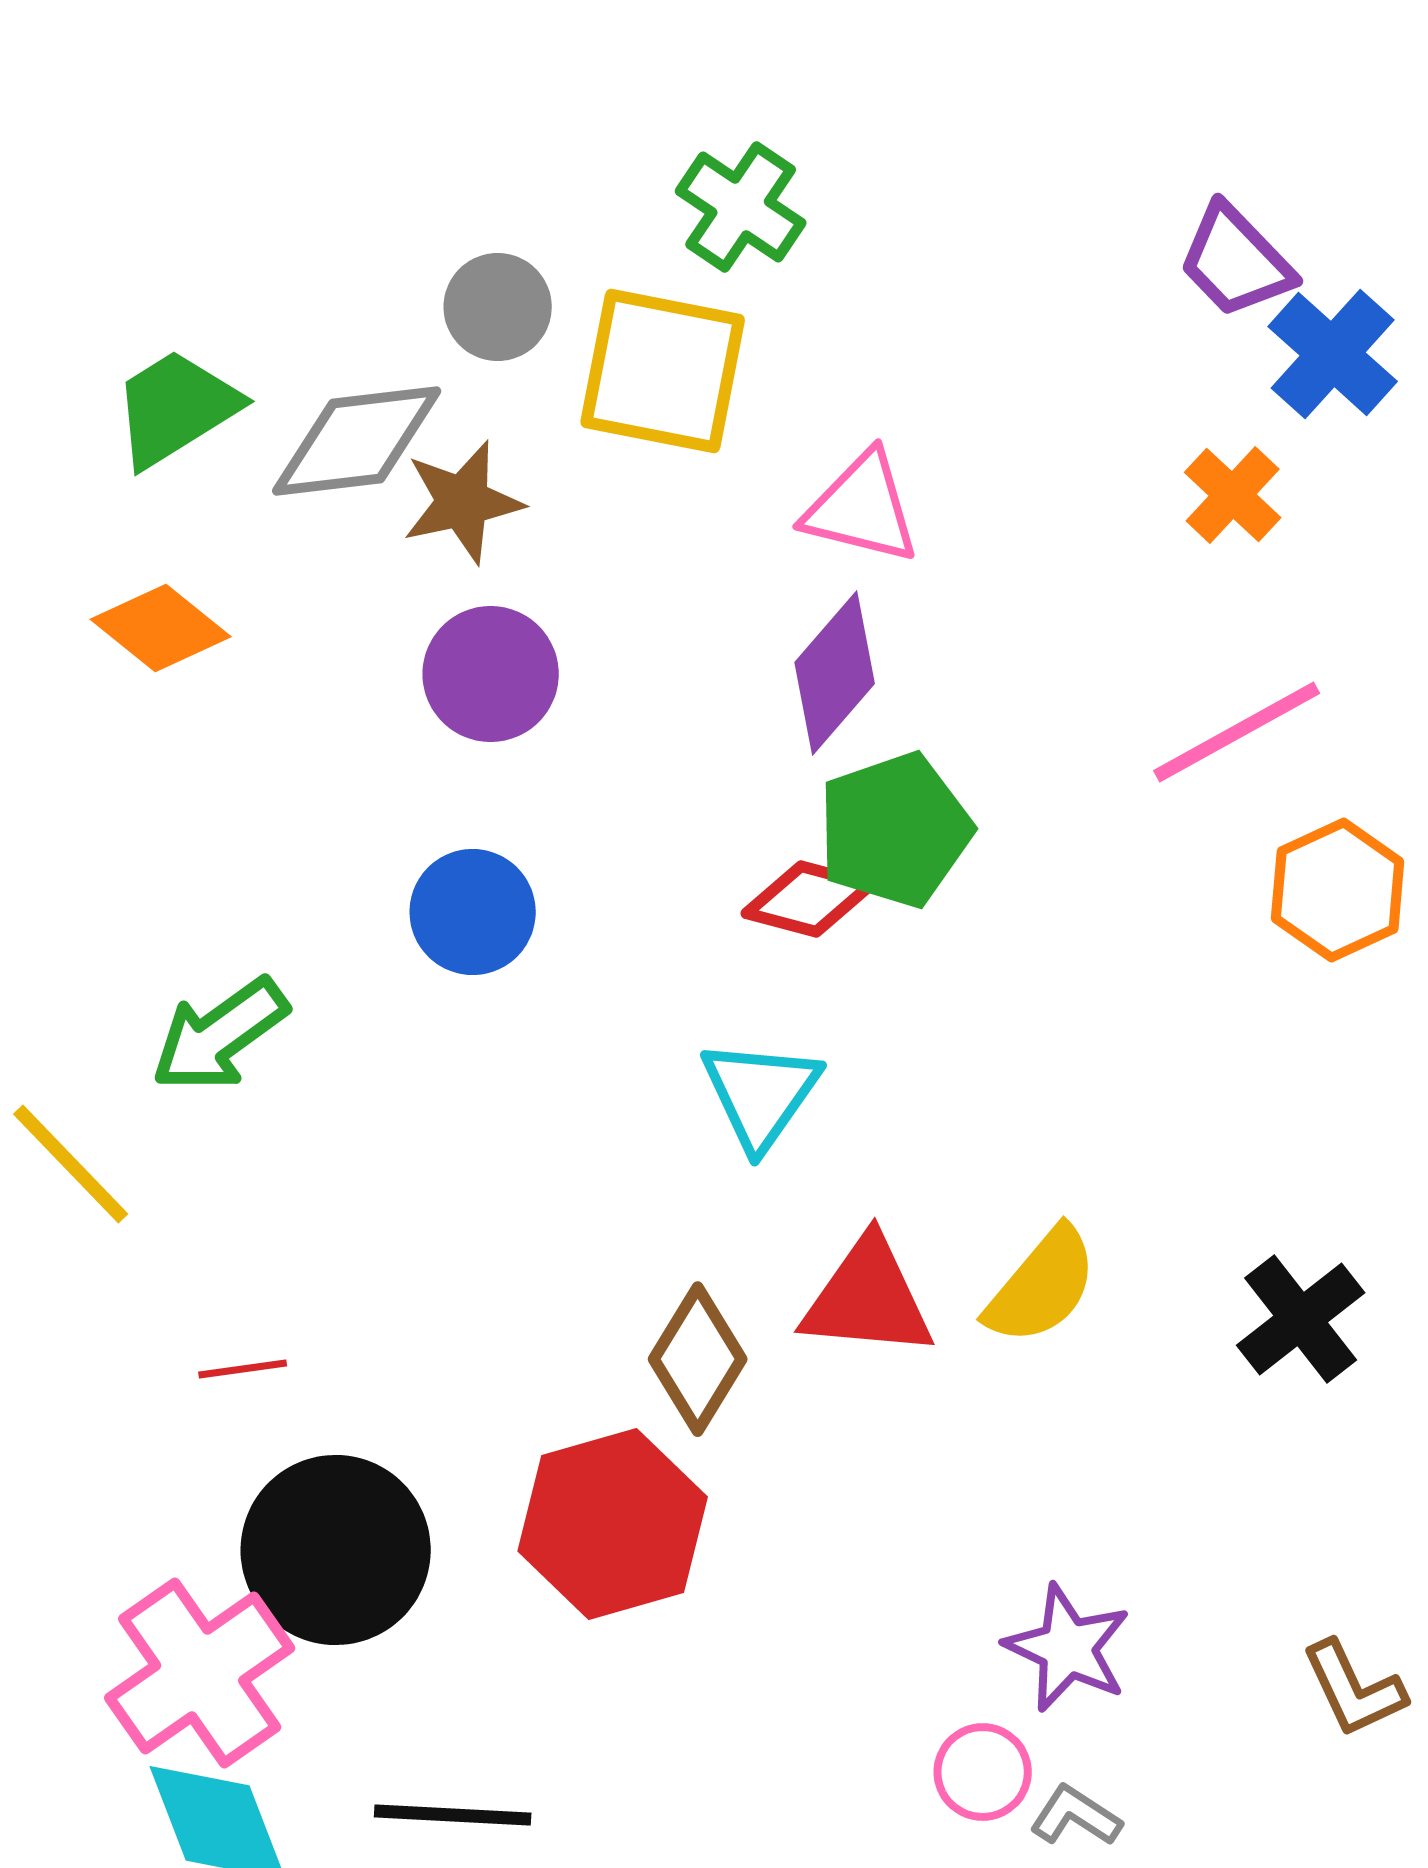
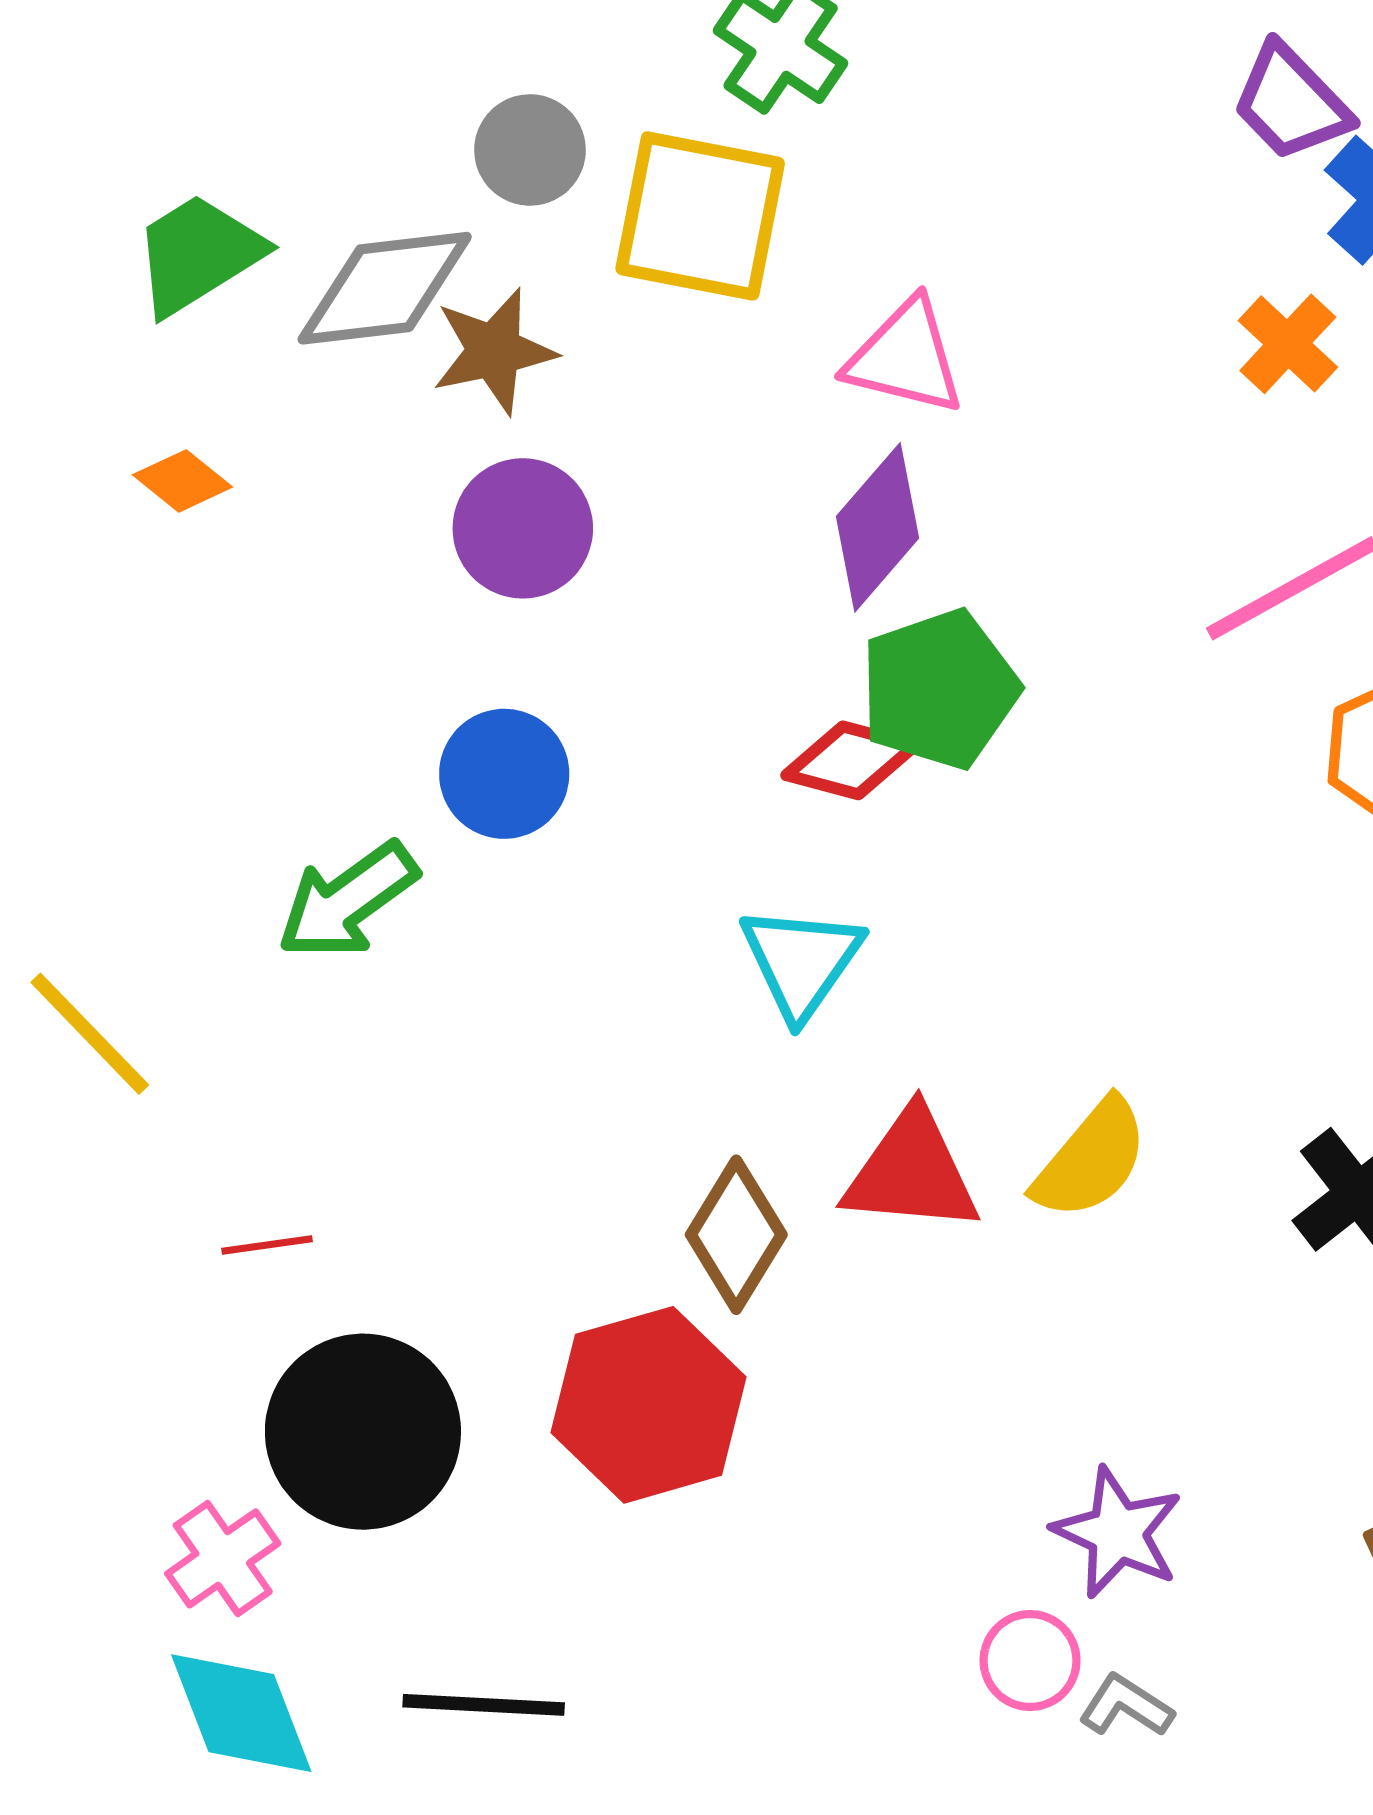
orange diamond: (161, 628) -> (183, 481), size x0.7
green arrow: (220, 1035) -> (347, 901), moved
pink cross: (200, 1673) -> (223, 1558), size x0.6

